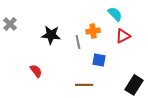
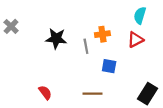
cyan semicircle: (115, 14) -> (140, 15), moved, turned -119
red semicircle: (36, 71) -> (45, 93), moved

